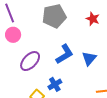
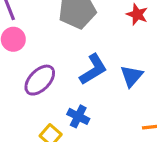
blue cross: (55, 84) -> (78, 116), turned -32

